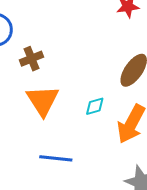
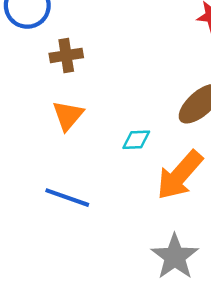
orange triangle: (43, 101) -> (68, 116), size x0.7

